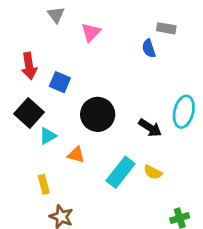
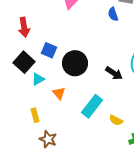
blue square: (60, 82) -> (49, 50), moved
orange triangle: (76, 155) -> (59, 93), turned 32
yellow semicircle: (153, 172) -> (116, 120), moved

